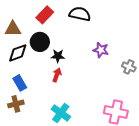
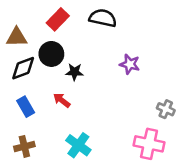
gray cross: (129, 67) -> (166, 109), moved
red arrow: (57, 75) -> (62, 100), moved, turned -72
brown cross: (16, 104) -> (24, 146), moved

